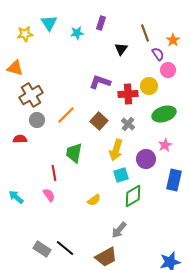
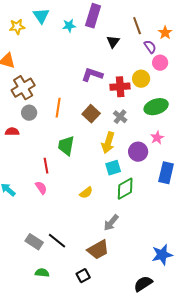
purple rectangle: (101, 23) -> (93, 16), size x1.6
orange line: (66, 115) -> (58, 108), turned -36

